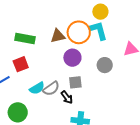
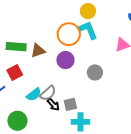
brown triangle: (58, 36) -> (38, 51), moved
gray circle: (105, 65) -> (95, 72), moved
gray square: (75, 82) -> (70, 104), moved
black arrow: (67, 97) -> (53, 104), moved

